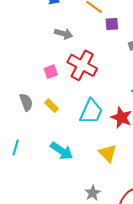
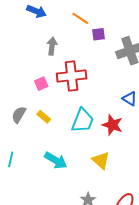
gray arrow: (64, 34) -> (52, 46), turned -96
red cross: (82, 65) -> (72, 76), turned -32
gray semicircle: (26, 102) -> (19, 115), turned -126

